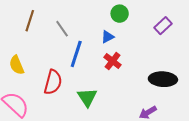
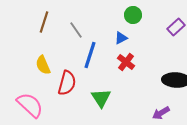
yellow semicircle: (17, 65) -> (43, 65), moved

